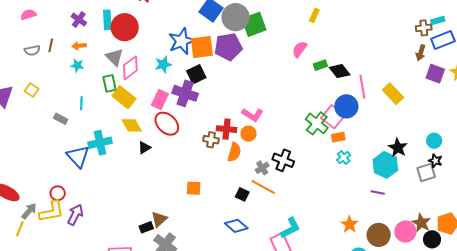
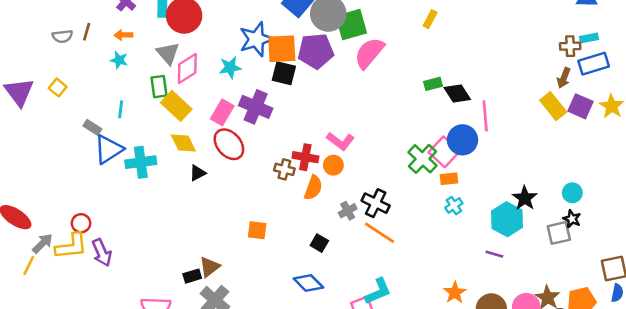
pink semicircle: (300, 49) -> (369, 53), moved, size x1.5
black square: (196, 74) -> (284, 73), moved, turned 36
yellow rectangle: (393, 94) -> (553, 106), moved
blue triangle: (78, 156) -> (108, 149), moved, turned 35
orange line: (263, 187) -> (379, 233), moved
purple arrow: (75, 215) -> (102, 253), turned 125

